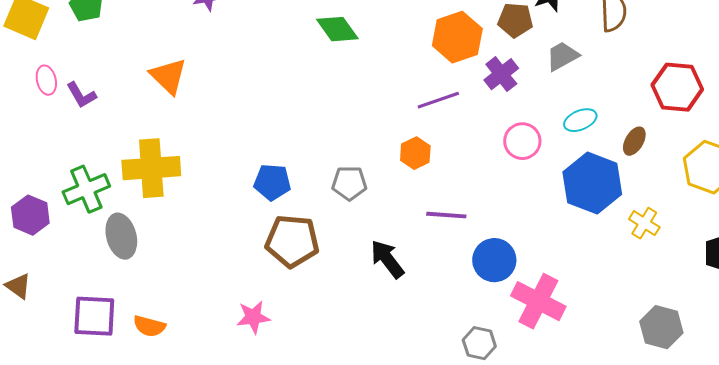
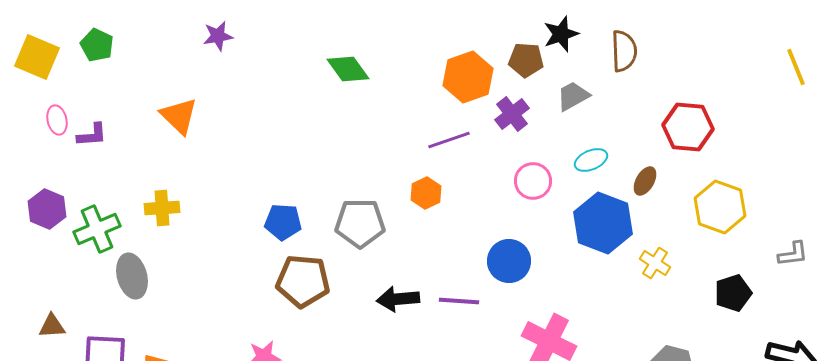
purple L-shape: (81, 95) -> (92, 135), turned -64
yellow cross: (151, 168) -> (162, 208), size x0.6
gray pentagon: (349, 183) -> (360, 223), size x1.4
purple hexagon: (30, 215) -> (47, 209), moved
purple line: (446, 215) -> (459, 301), moved
black arrow: (387, 259) -> (398, 299), turned -57
blue circle: (494, 260) -> (509, 261), moved
brown triangle: (18, 286) -> (52, 326), moved, turned -40

